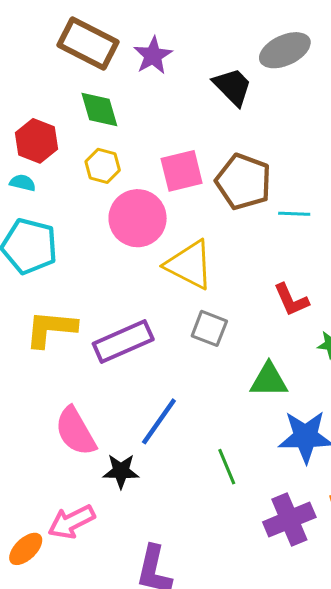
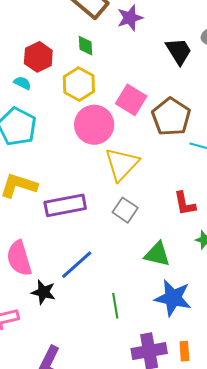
green diamond: (99, 109) -> (85, 46), size x0.7
yellow hexagon: (103, 166) -> (79, 84), size x1.4
pink square: (182, 171) -> (131, 100), turned 32
yellow triangle: (189, 265) -> (122, 164), turned 33

